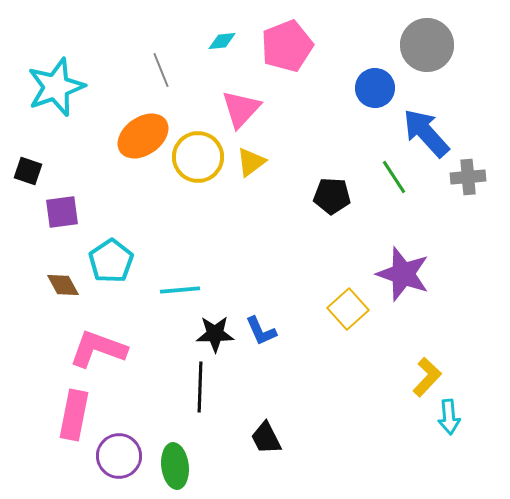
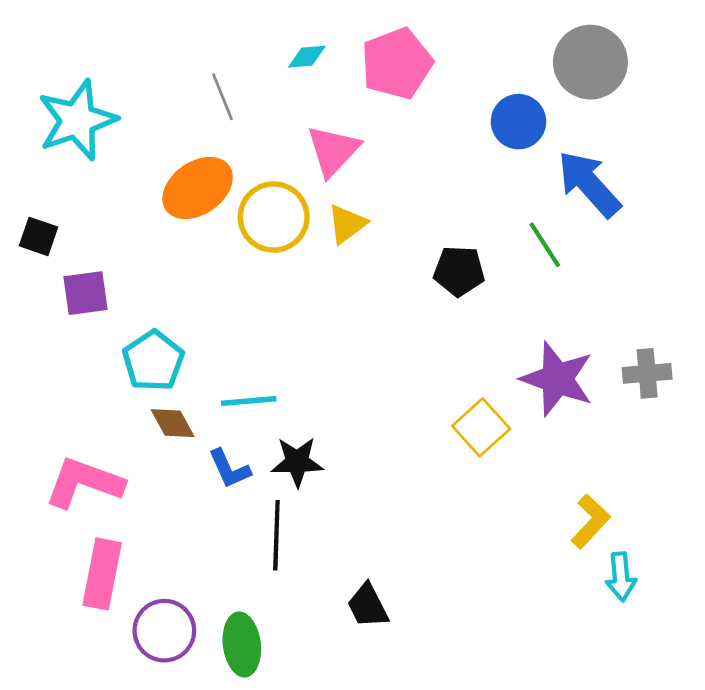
gray cross: (468, 177) -> (647, 373), moved
brown diamond: (63, 285) -> (173, 423), moved
blue L-shape: (261, 331) -> (229, 469), moved
pink L-shape: (98, 349) -> (84, 483), moved

